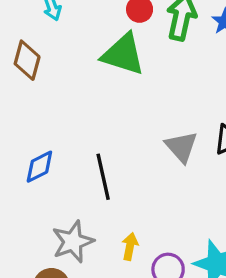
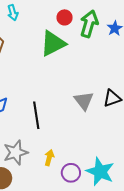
green triangle: (123, 54) -> (53, 44), turned -48

